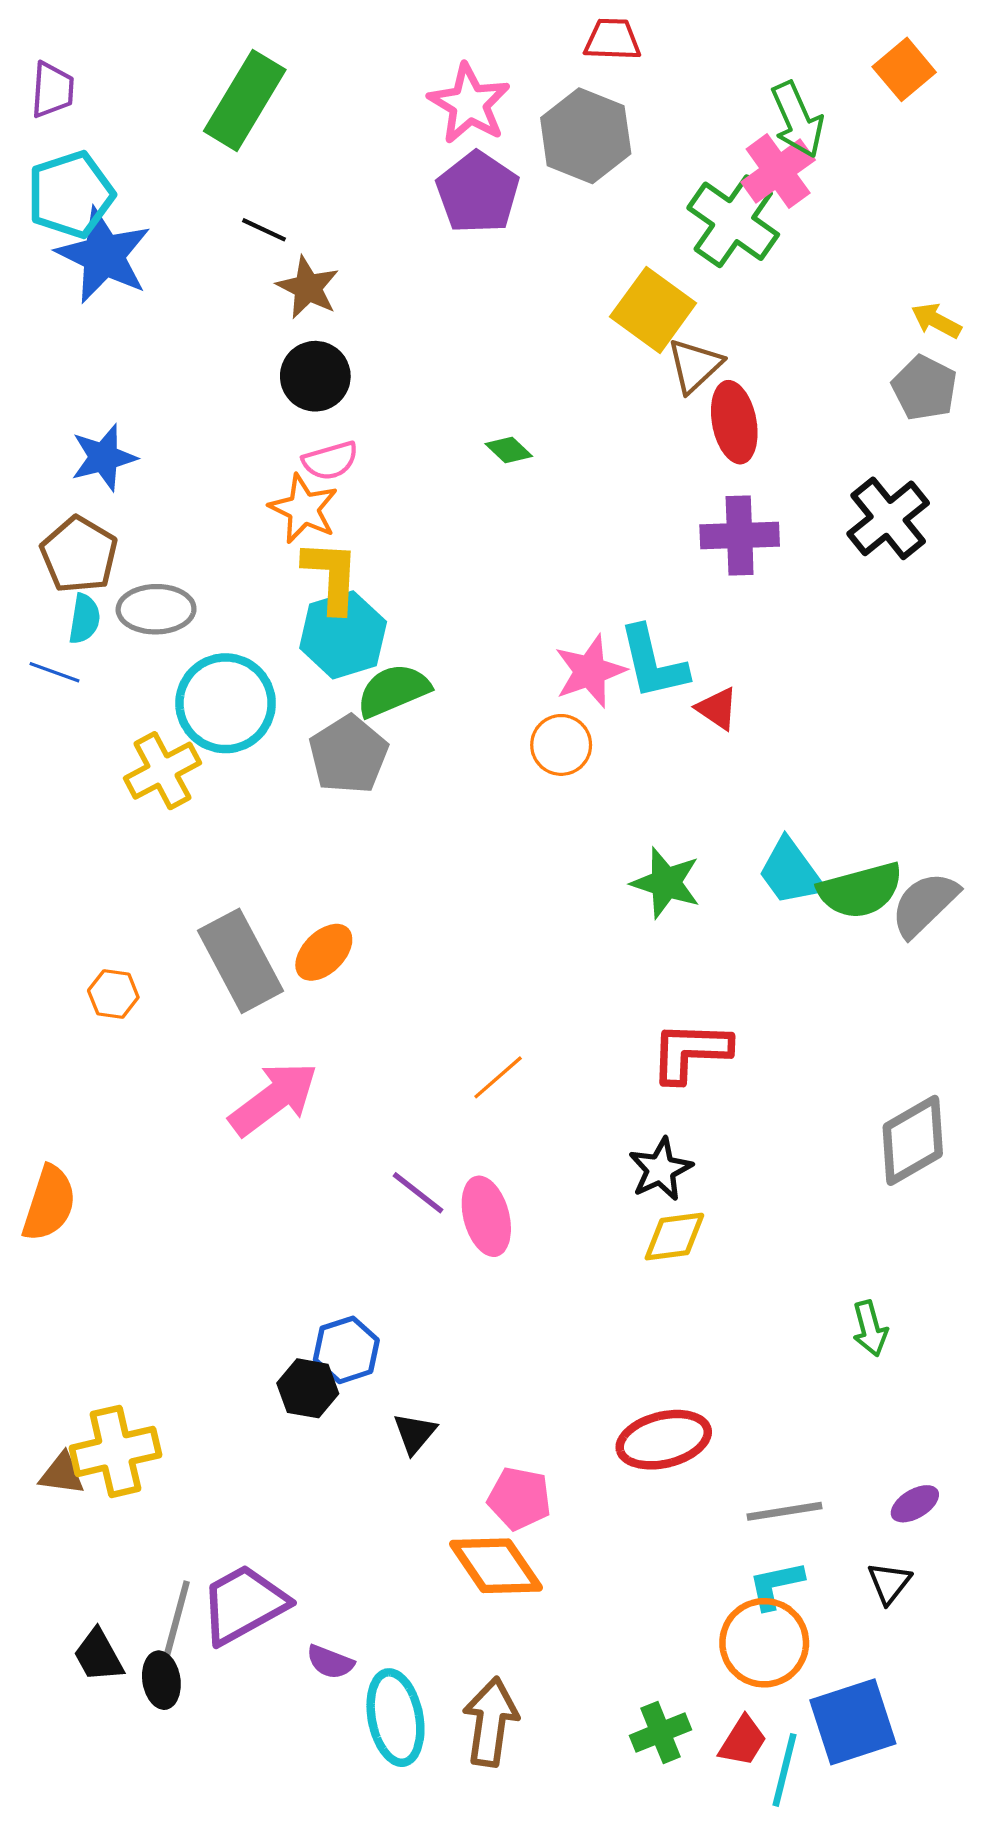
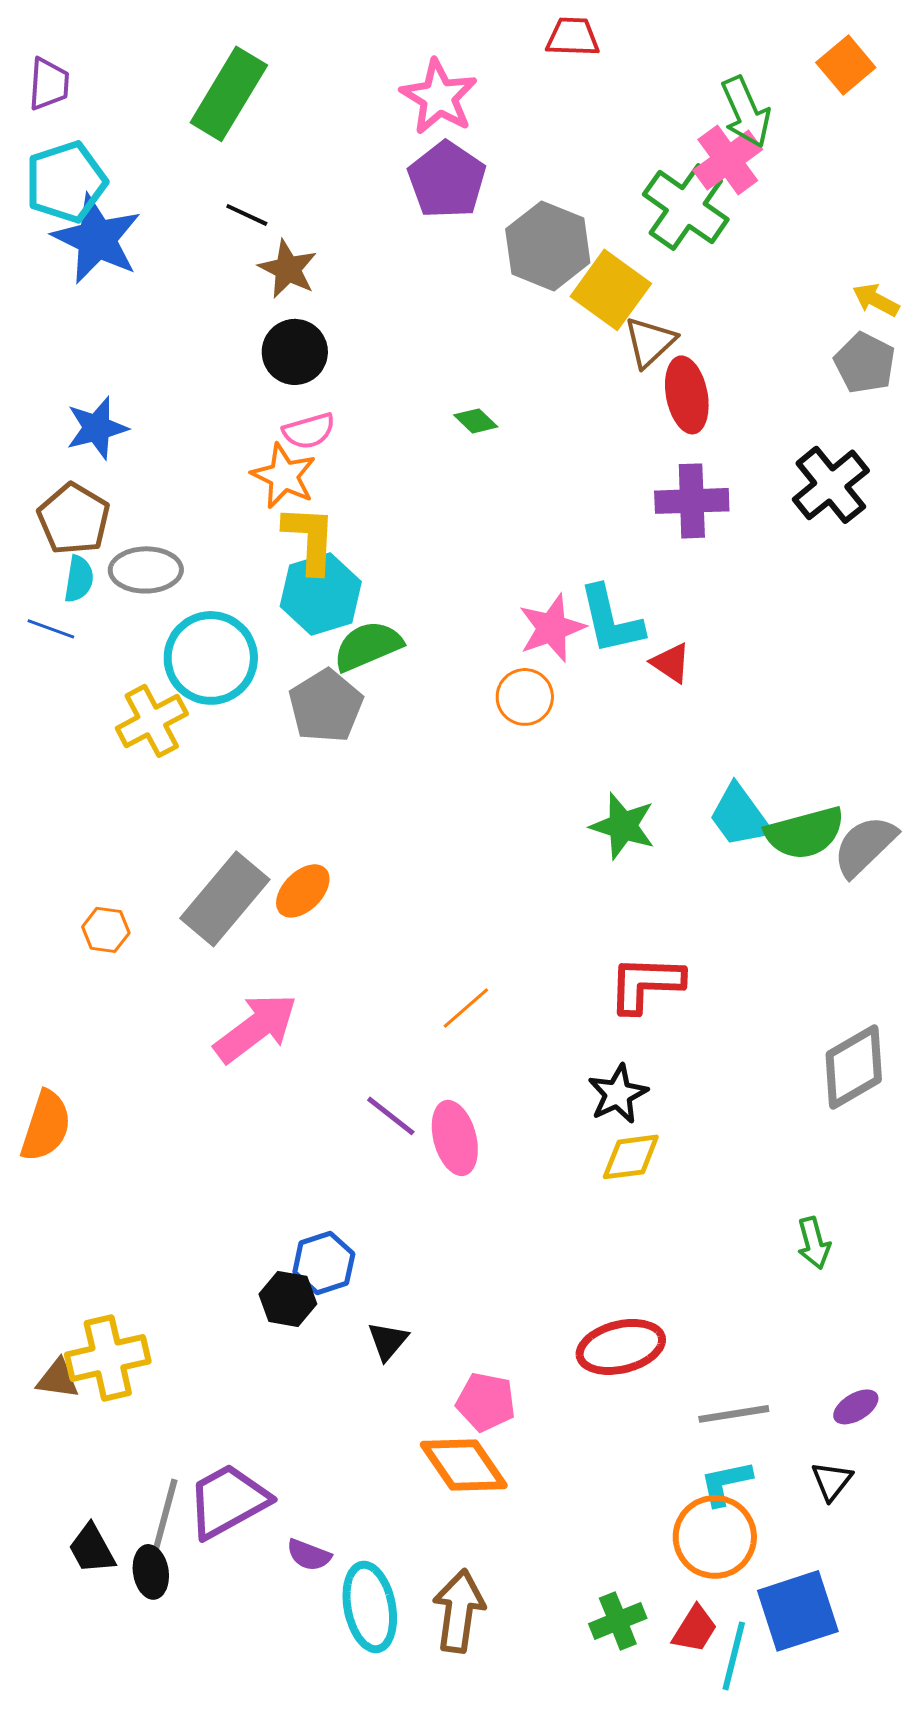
gray hexagon: (586, 136) -> (548, 246), moved
gray rectangle: (240, 961) -> (225, 899), turned 68

